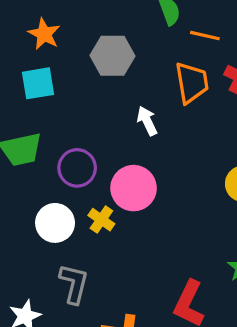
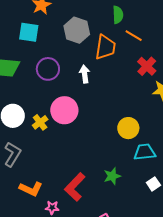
orange trapezoid: (192, 83) -> (105, 47), moved
purple circle: (77, 168) -> (48, 69), moved

